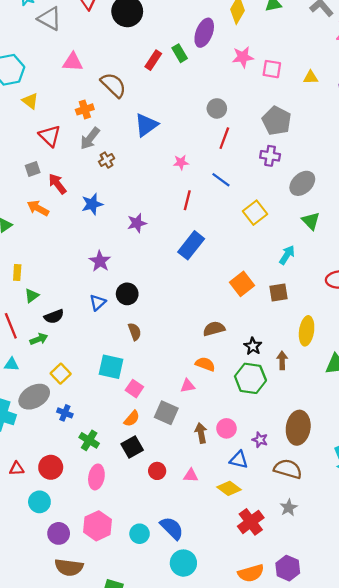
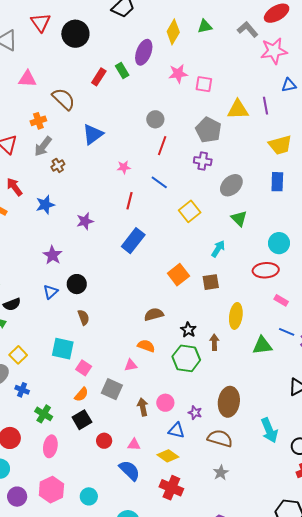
yellow triangle: (311, 77) -> (238, 110), moved, size x1.6
red cross: (251, 522) -> (171, 488), moved, turned -30
blue semicircle: (172, 528) -> (130, 470), moved

